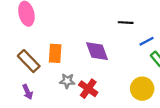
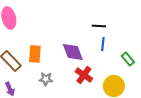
blue line: (147, 41) -> (103, 44), moved, turned -56
red cross: (88, 89) -> (84, 75), moved

